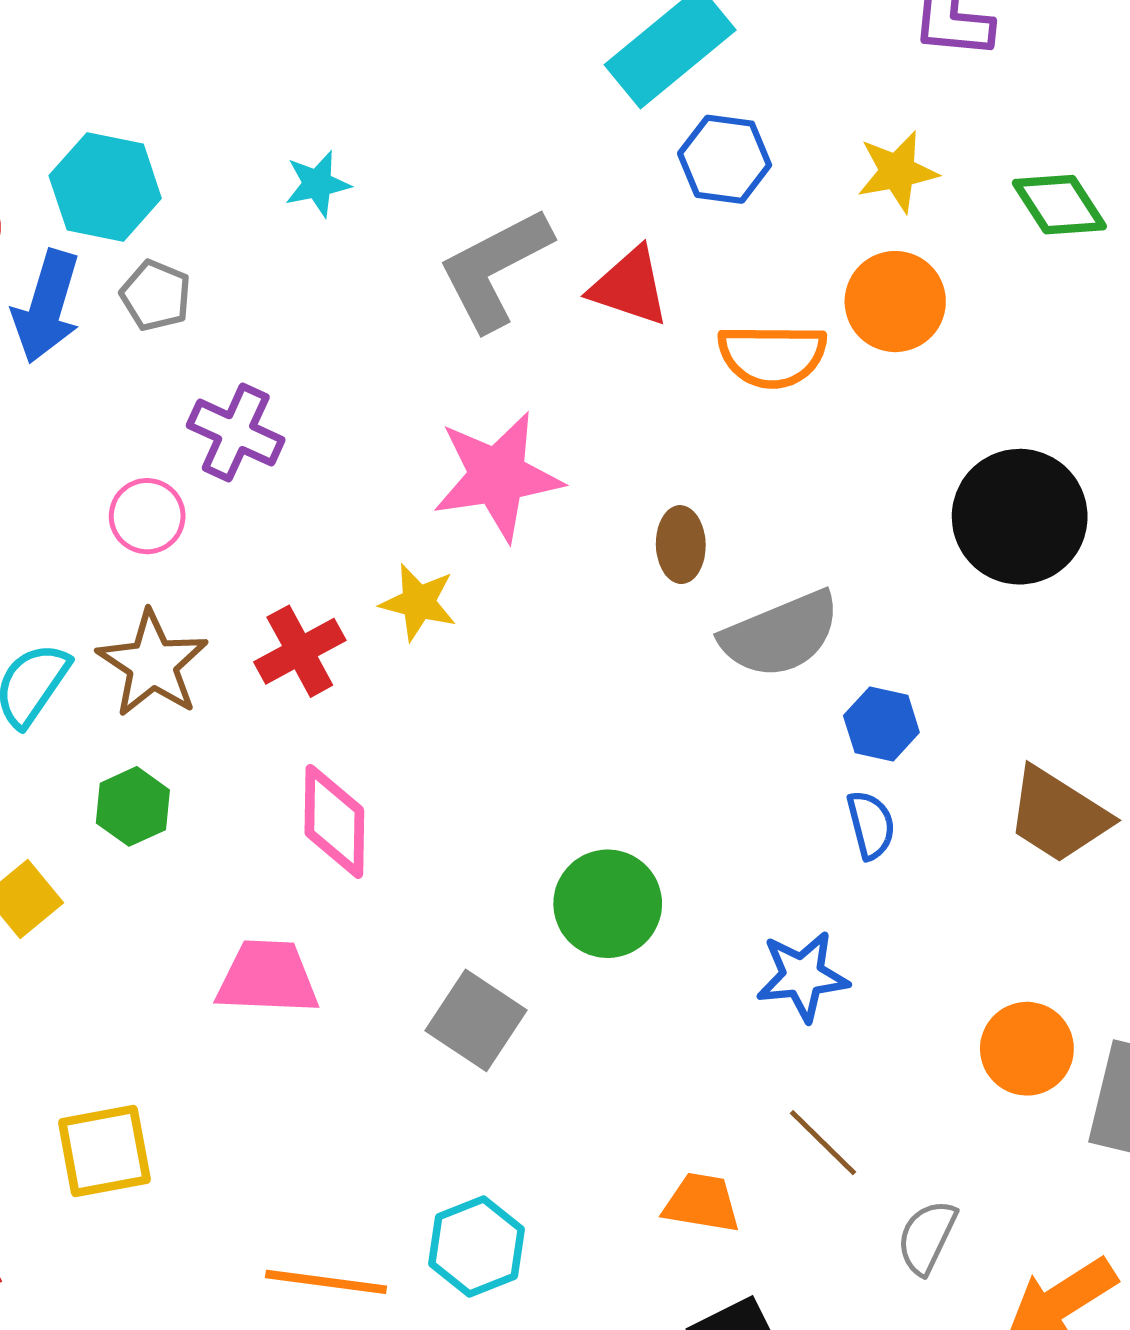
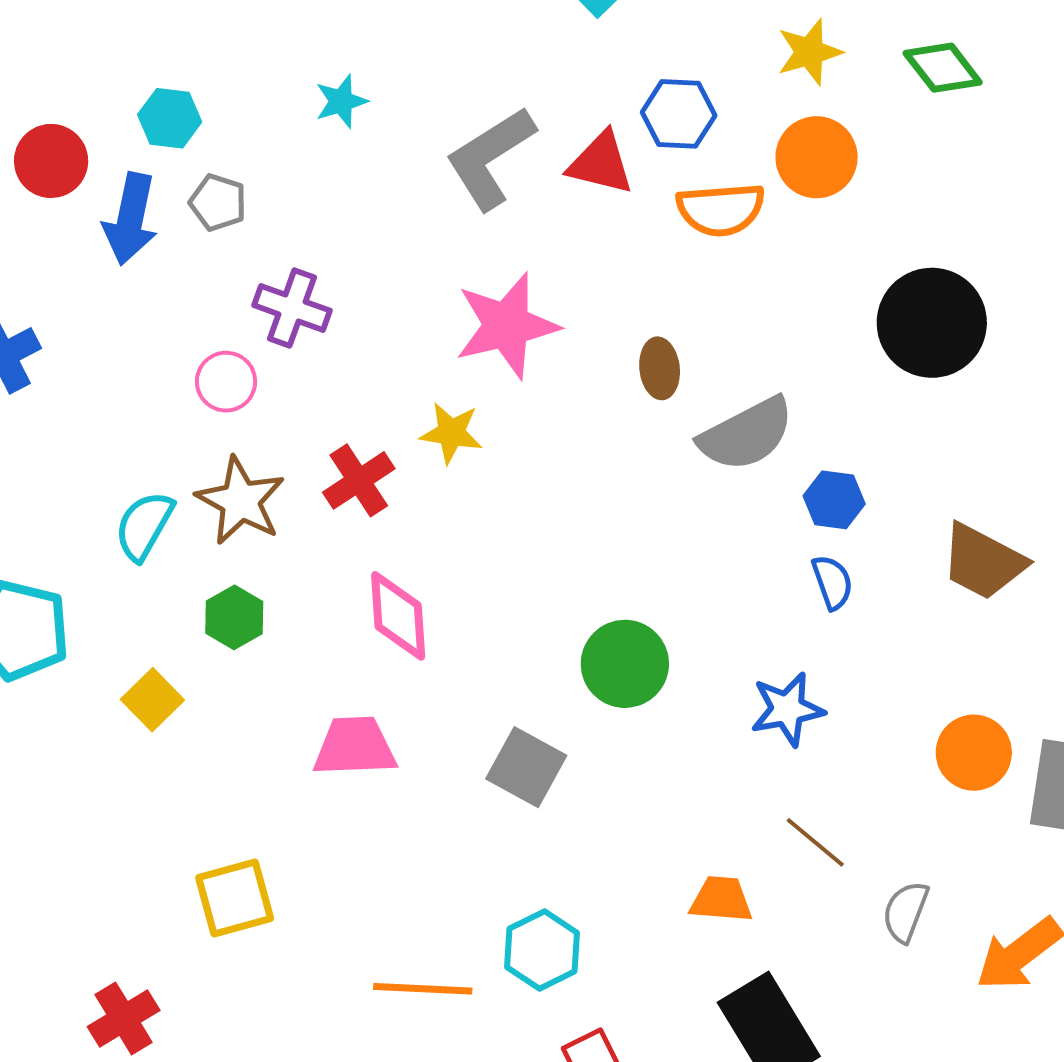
blue hexagon: (725, 159) -> (679, 114), moved
cyan hexagon: (105, 187) -> (170, 118), size x0.7

